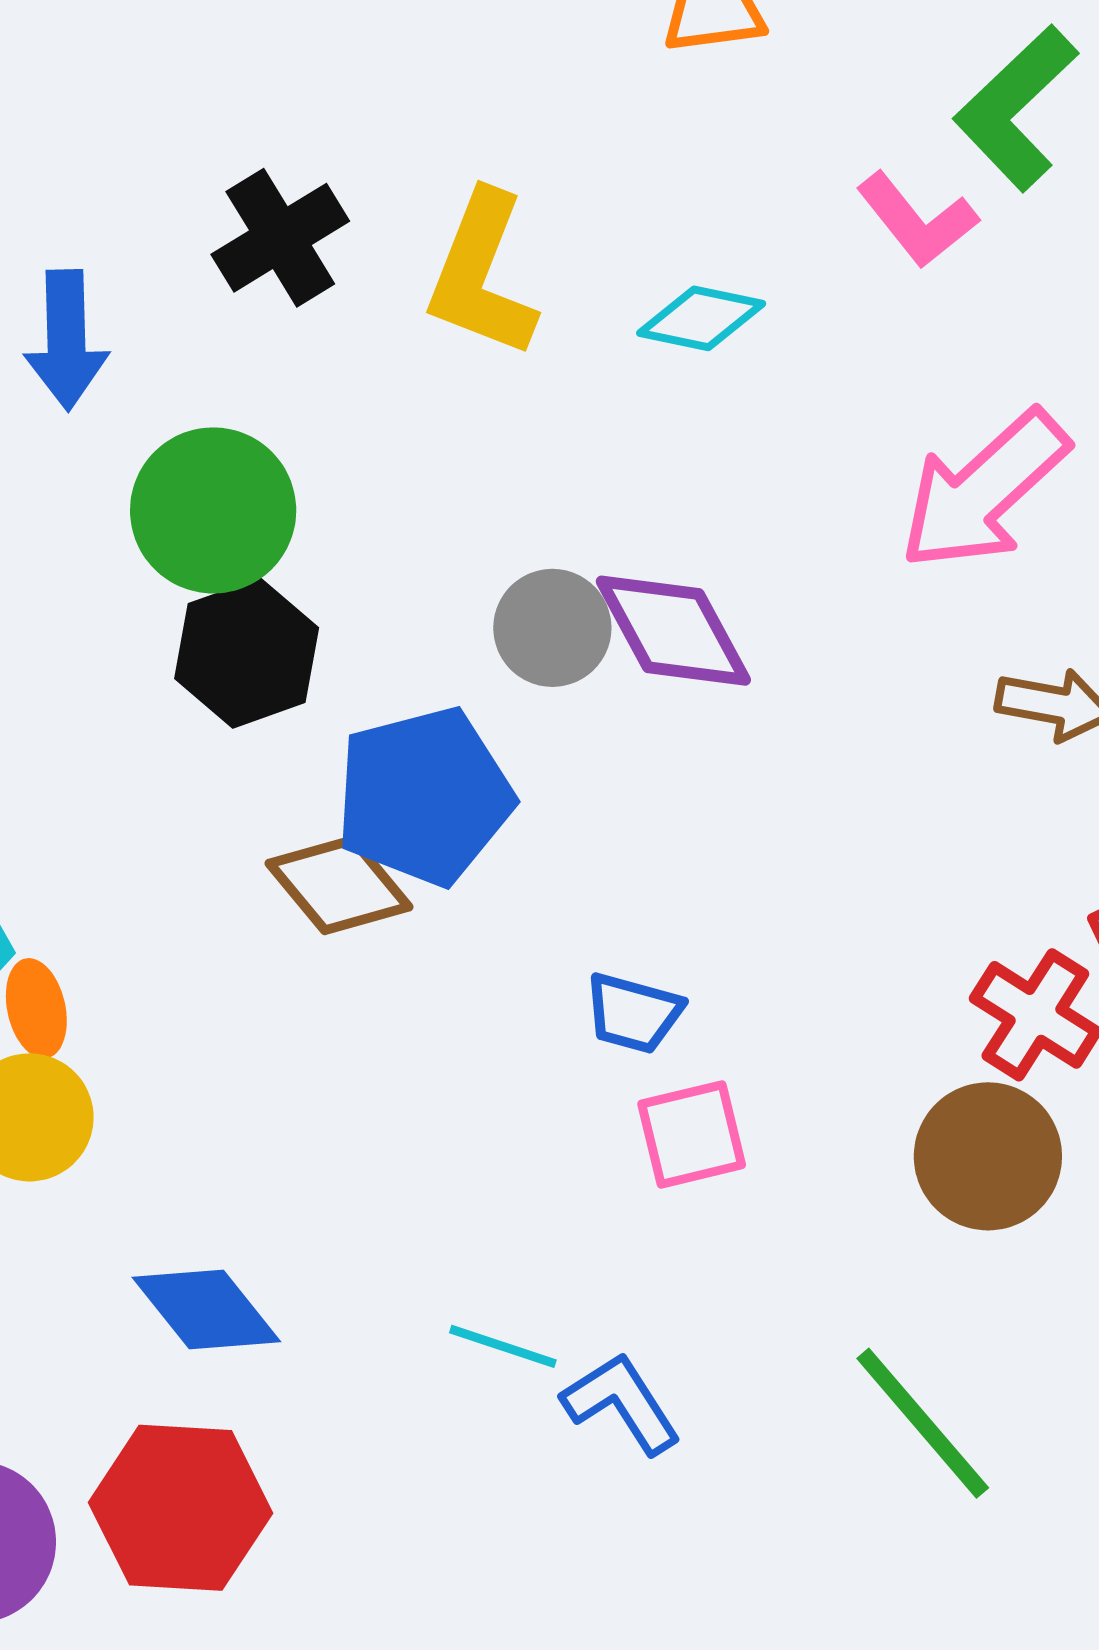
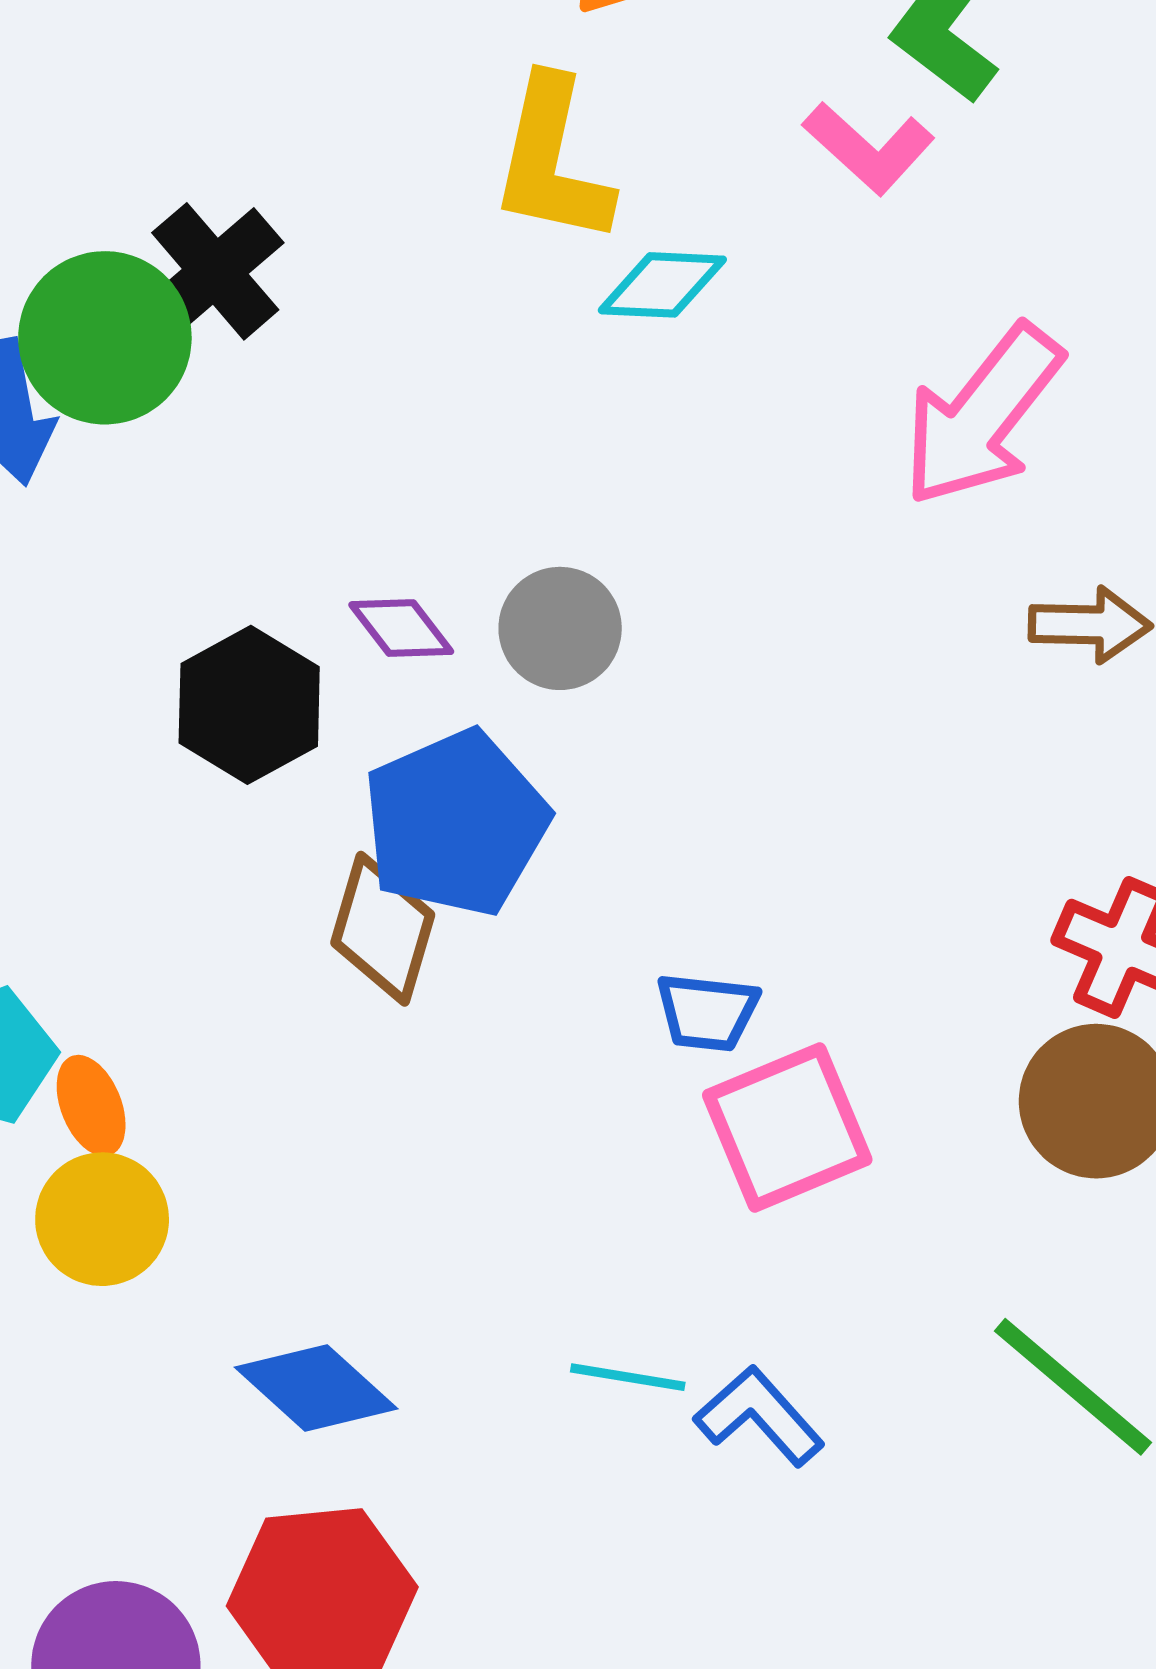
yellow L-shape: (482, 275) -> (552, 161), moved
green circle: (213, 510) -> (105, 338), moved
purple diamond: (673, 631) -> (401, 628), moved, size x0.6
brown diamond: (339, 885) -> (383, 929), turned 65
pink square: (692, 1134) -> (787, 1127), size x1.4

